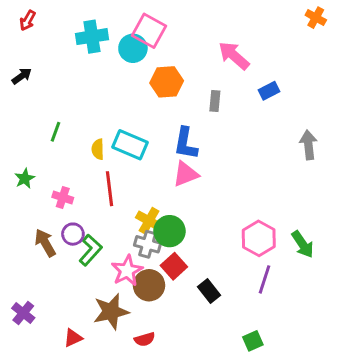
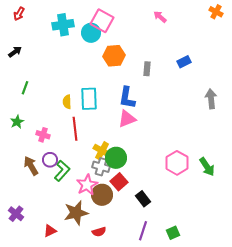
pink arrow: (234, 56) -> (160, 17), moved, size x0.6
green line: (55, 132) -> (25, 88), moved
cyan rectangle: (130, 145) -> (89, 99), turned 65
purple line: (265, 279) -> (143, 231), moved

